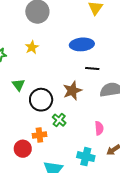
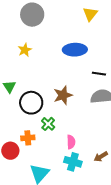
black line: (92, 69) -> (99, 74), moved
pink semicircle: (99, 128) -> (71, 142), moved

